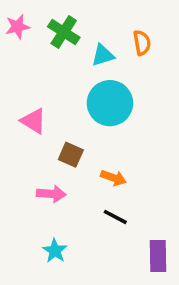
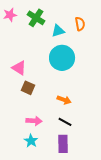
brown square: (71, 155) -> (28, 88), moved
pink arrow: (51, 194) -> (34, 121), moved
purple rectangle: (158, 256) -> (63, 144), moved

